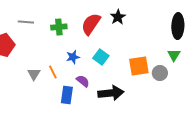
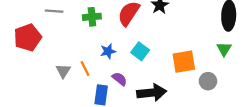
gray circle: (160, 73) -> (208, 81), moved

